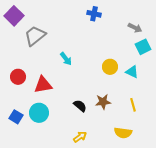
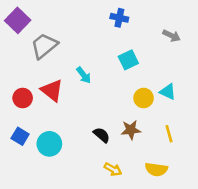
cyan square: (143, 47) -> (128, 60), moved
yellow circle: (110, 67) -> (144, 98), moved
red triangle: (43, 85) -> (52, 90), moved, turned 48
blue square: (16, 117) -> (20, 136), moved
yellow arrow: (80, 137) -> (113, 169), moved, turned 64

